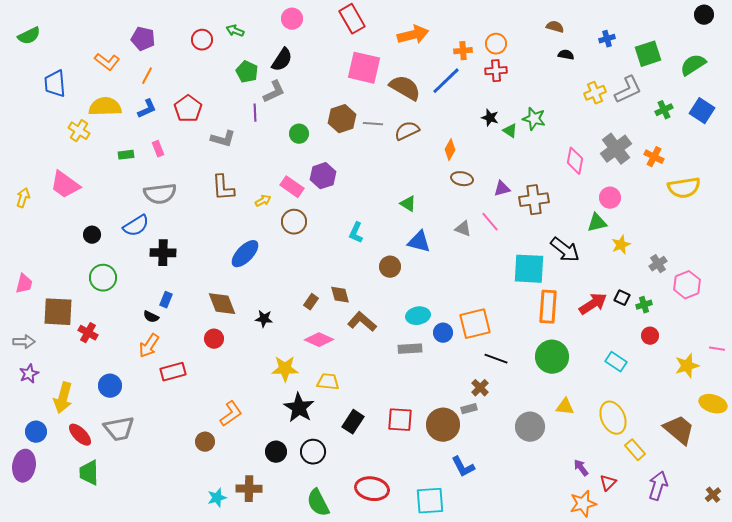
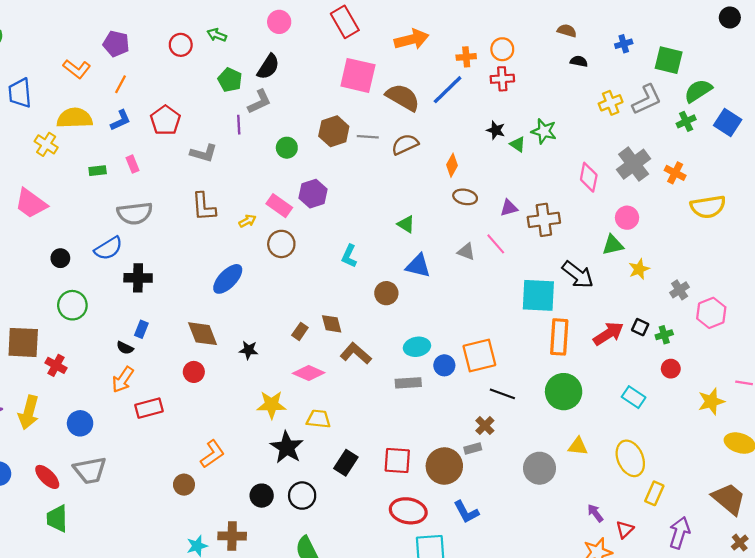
green square: (648, 54) -> (669, 60), turned 32
green semicircle: (693, 65) -> (698, 91), moved
yellow arrow: (63, 398) -> (29, 412), moved
brown trapezoid: (679, 430) -> (729, 499), moved
yellow rectangle: (635, 450) -> (654, 493), turned 65
red ellipse: (372, 489) -> (408, 511), moved

